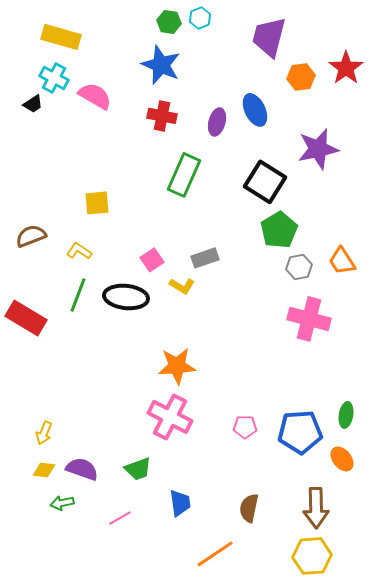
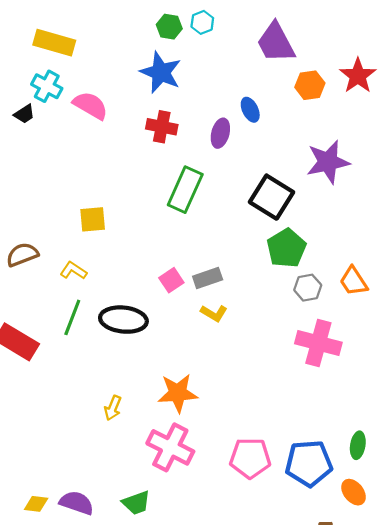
purple trapezoid: (269, 37) -> (276, 43), turned -42
blue ellipse: (255, 110) -> (250, 110), moved, size x0.7
pink square: (152, 260) -> (171, 280), moved
yellow L-shape: (182, 286) -> (214, 313), moved
pink pentagon: (245, 427) -> (250, 458), size x1.6
yellow arrow: (44, 433) -> (113, 408), moved

